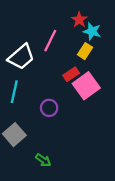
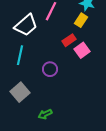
pink square: (86, 86) -> (82, 50), size x0.7
green arrow: (43, 160) -> (45, 114), turned 120

